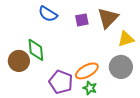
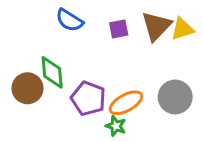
yellow triangle: (126, 39) -> (182, 29), moved
purple pentagon: (61, 82) -> (88, 98), moved
green star: (90, 88) -> (116, 126), moved

